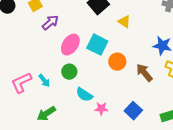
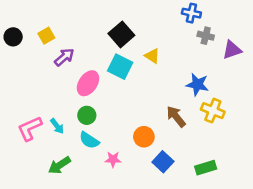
cyan square: (97, 45) -> (120, 67), moved
orange circle: (117, 62) -> (144, 137), moved
cyan semicircle: (84, 95) -> (89, 140), moved
pink star: (101, 109) -> (113, 159), moved

